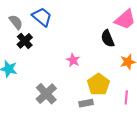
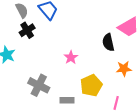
gray cross: (46, 94) -> (39, 85), turned -30
gray rectangle: (86, 103) -> (67, 100), moved

